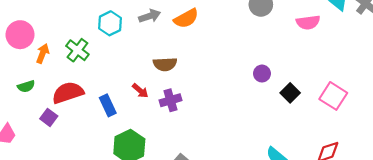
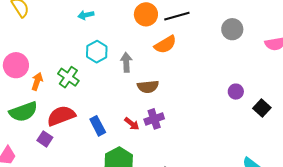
gray arrow: (150, 16) -> (126, 62), moved, turned -72
green semicircle: (26, 86) -> (23, 112), size x1.8
red arrow: (140, 91) -> (132, 124), moved

